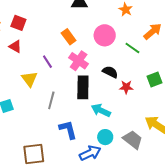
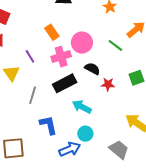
pink circle: (105, 35) -> (82, 43), moved
pink cross: (79, 61) -> (61, 57), turned 36
black rectangle: (83, 87) -> (65, 83), turned 60
gray trapezoid: (133, 140) -> (119, 150), moved

